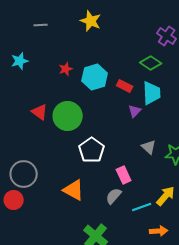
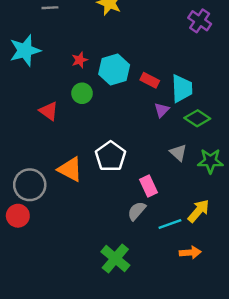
cyan star: (20, 61) -> (25, 50), size x1.5
green diamond: (151, 63) -> (197, 118), moved
green circle: (68, 116) -> (82, 93), moved, size x0.6
orange triangle: (74, 190) -> (70, 169), moved

